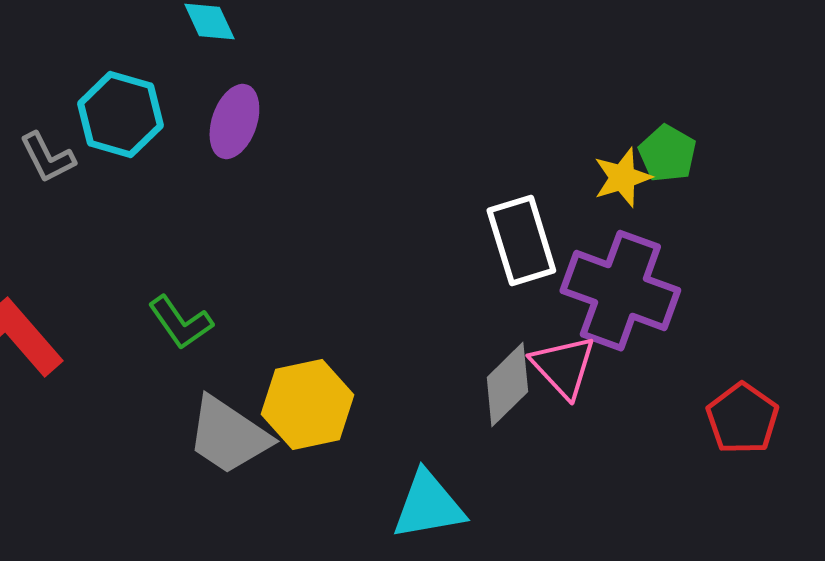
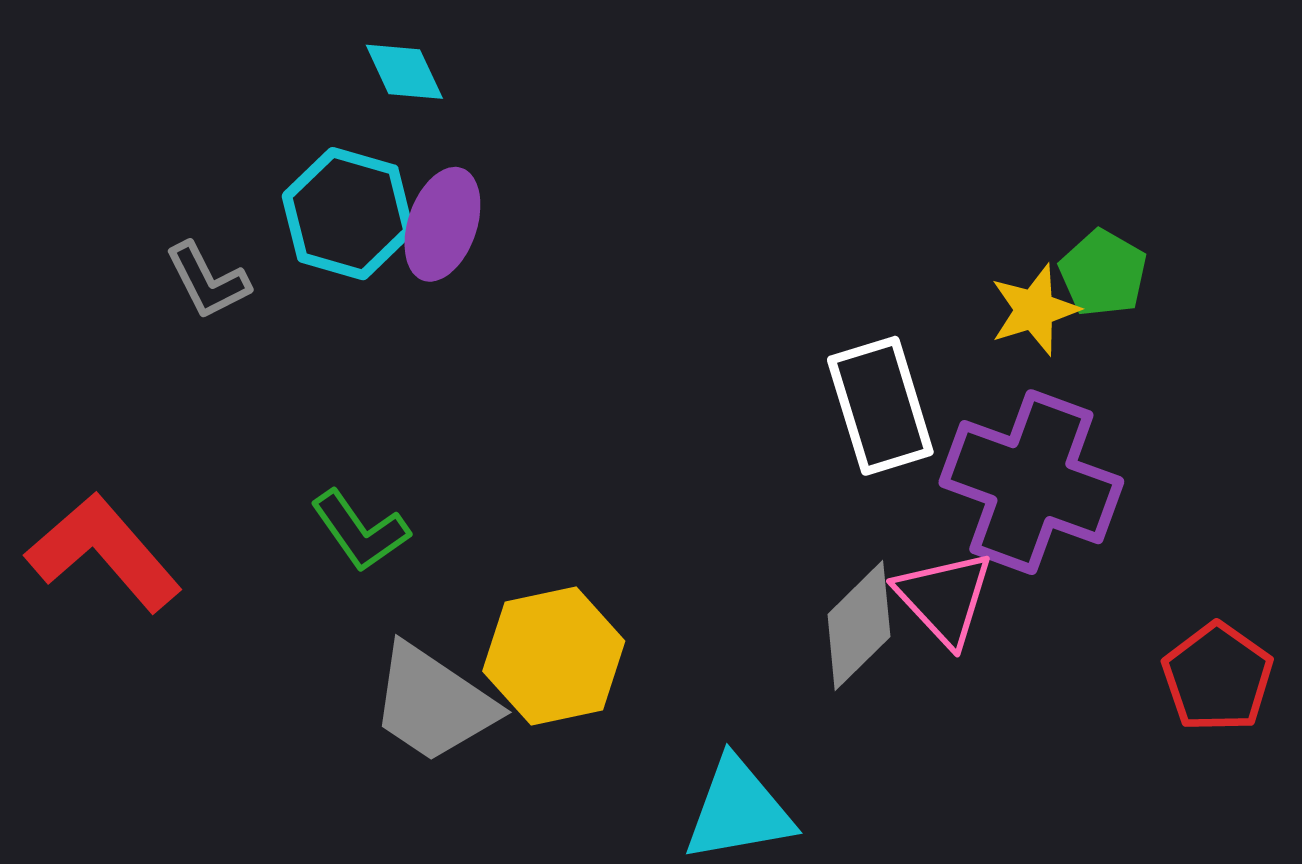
cyan hexagon: (120, 115) -> (348, 214), moved
gray L-shape: (47, 158) -> (207, 281), moved

